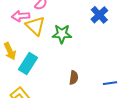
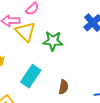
cyan rectangle: (28, 64) -> (31, 76), moved

